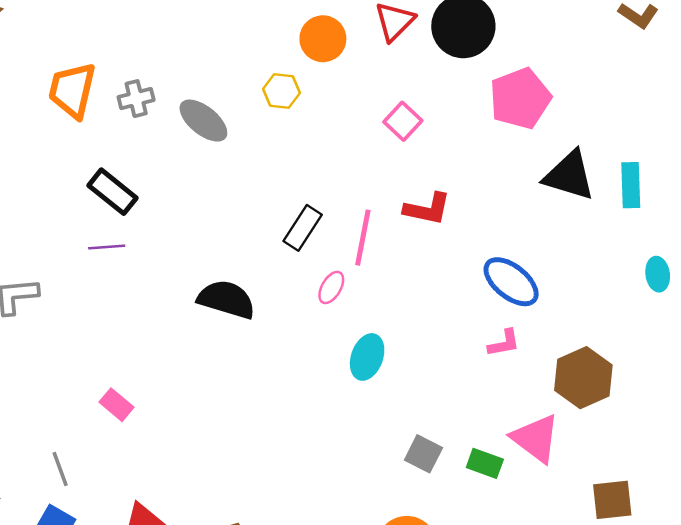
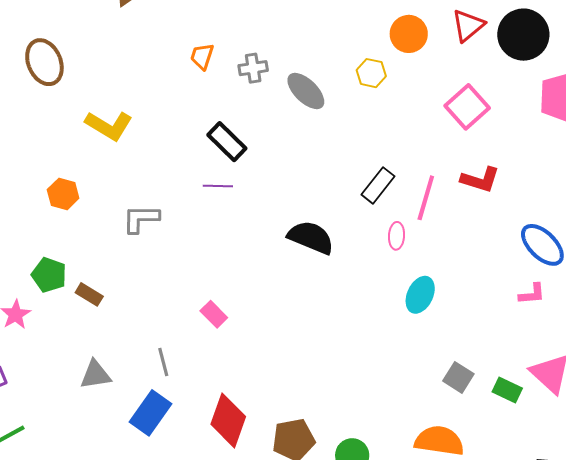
orange trapezoid: (72, 90) -> (202, 56), size x0.6
pink square: (403, 121) -> (467, 107), size x1.4
pink ellipse: (331, 287) -> (397, 236), turned -32

